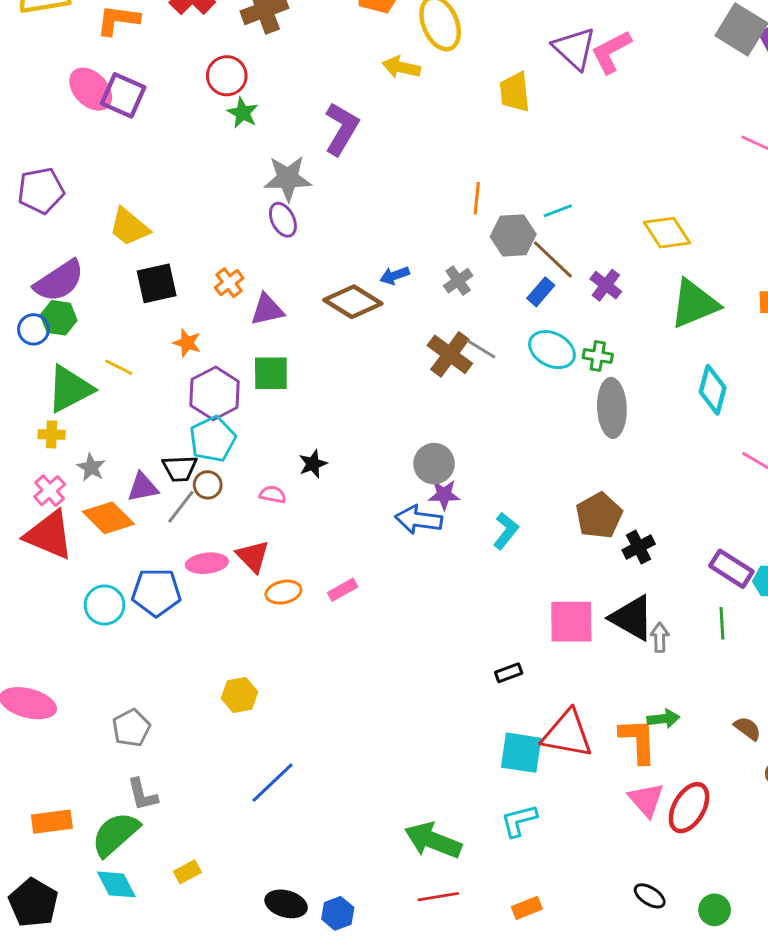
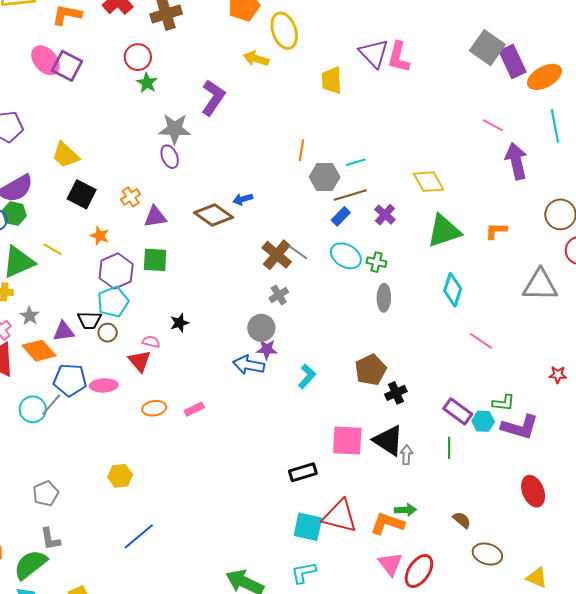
pink L-shape: (611, 52) -> (399, 57), turned -52
brown line: (553, 259) -> (350, 195), turned -64
gray cross: (458, 281) -> (279, 295), moved
black square: (157, 283) -> (82, 194), turned 36
gray ellipse: (612, 408) -> (384, 298), size x0.7
gray line: (181, 507) -> (51, 405), moved
red triangle: (253, 556) -> (140, 361), moved
blue pentagon: (156, 592) -> (70, 380), moved
black rectangle: (509, 673) -> (303, 472), size x1.5
orange L-shape: (638, 741) -> (387, 524), turned -72

